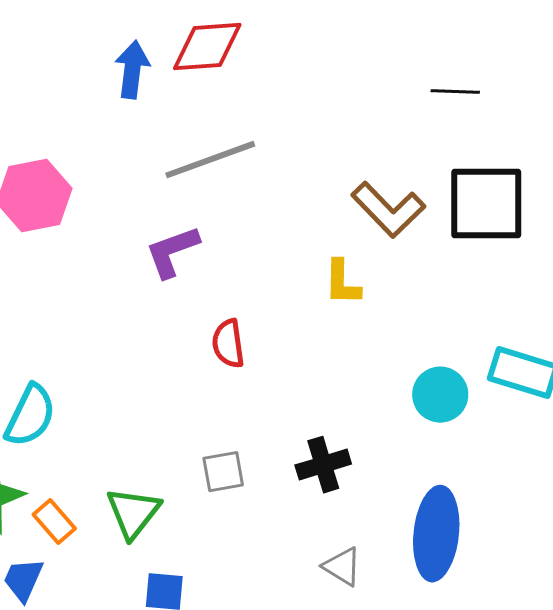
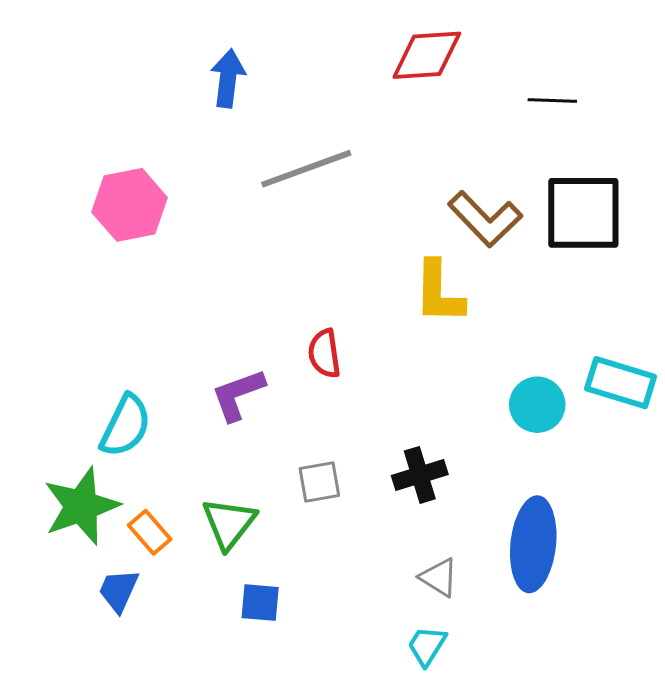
red diamond: (207, 47) -> (427, 55), moved
purple L-shape: (172, 252) -> (238, 395), moved
yellow L-shape: (342, 283) -> (439, 292), size x1.4

